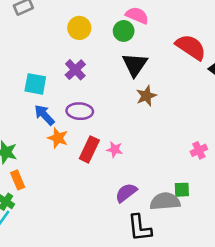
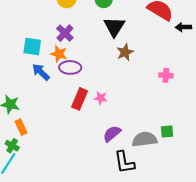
orange star: (58, 138) -> (59, 54), moved
pink cross: (199, 150) -> (166, 75), moved, turned 32
green square: (182, 190) -> (167, 131), moved

